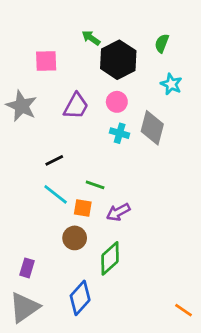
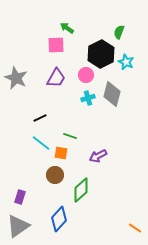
black hexagon: (118, 60) -> (101, 54), moved
pink square: (46, 61) -> (56, 45), moved
cyan cross: (120, 133) -> (88, 98), turned -32
purple arrow: (118, 212) -> (98, 156), moved

